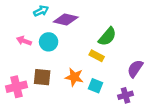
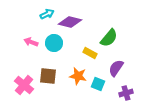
yellow rectangle: (97, 56) -> (90, 53), moved
purple semicircle: (135, 69) -> (116, 68), moved
pink cross: (17, 87) -> (24, 85), turned -36

